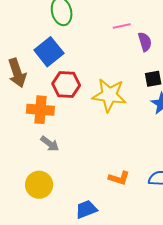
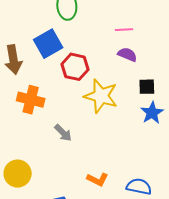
purple semicircle: (145, 42) -> (127, 54), moved, turned -60
red hexagon: (66, 85) -> (75, 67), moved
gray arrow: (50, 144) -> (63, 133), moved

